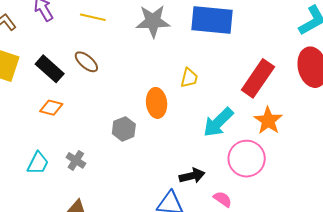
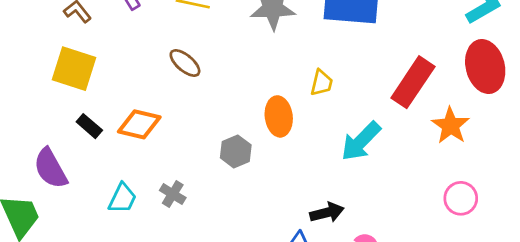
black rectangle: (50, 69) -> (89, 126), moved, size x0.7
orange diamond: (51, 108) -> (139, 124), size x1.4
orange star: (268, 121) -> (451, 126), moved
pink circle: (247, 159) -> (461, 198), moved, size x0.7

